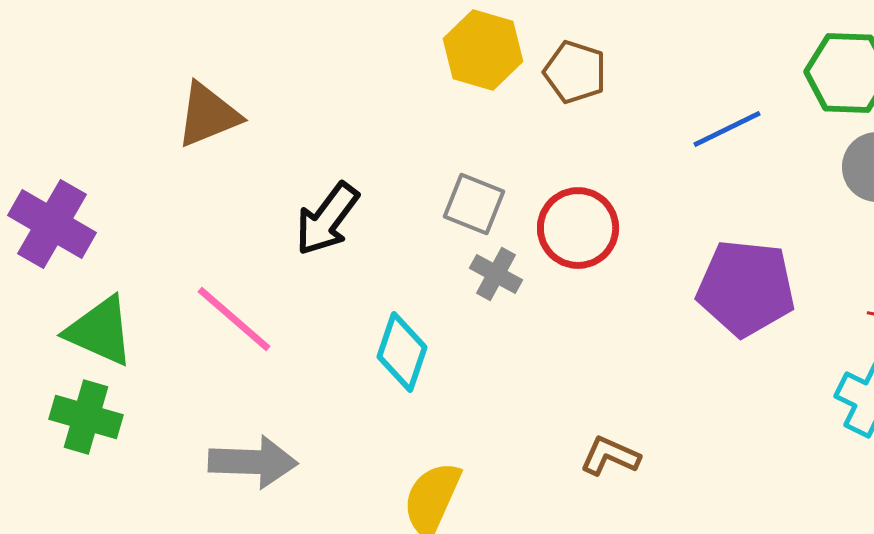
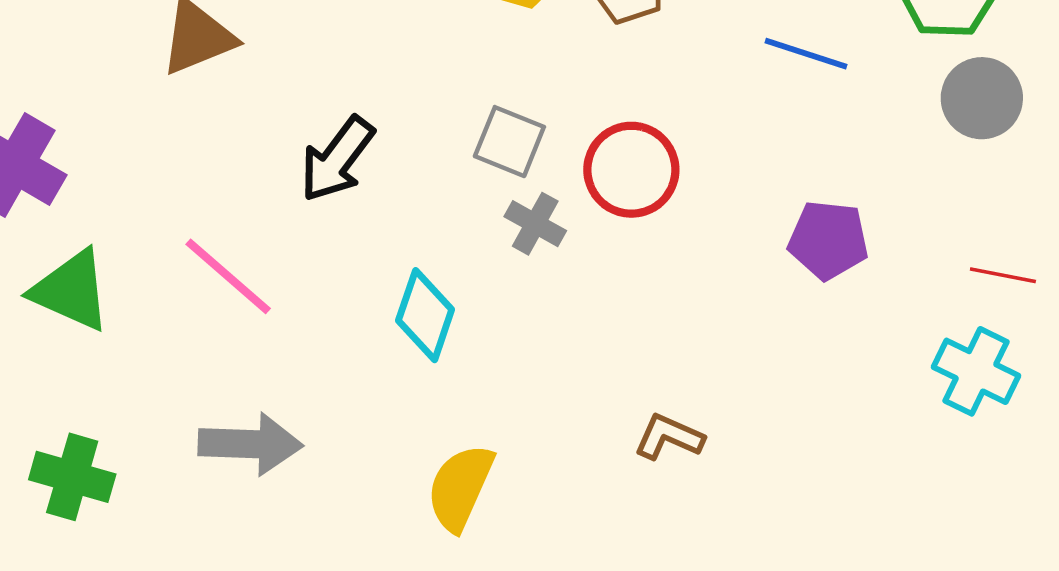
blue line: (727, 129) -> (806, 54), turned 44
purple pentagon: (746, 288) -> (828, 240), size x0.7
green cross: (86, 417) -> (72, 477), moved

